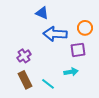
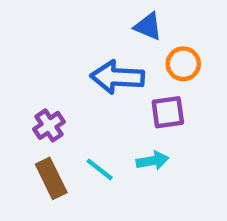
blue triangle: (42, 13) -> (148, 26), moved
cyan line: (48, 84) -> (100, 169), moved

